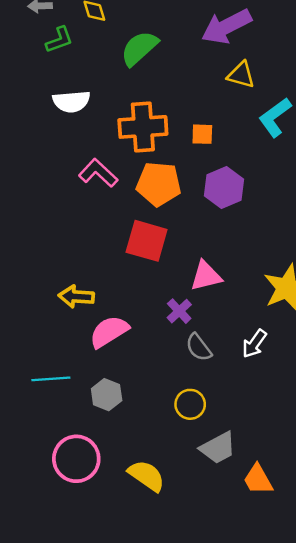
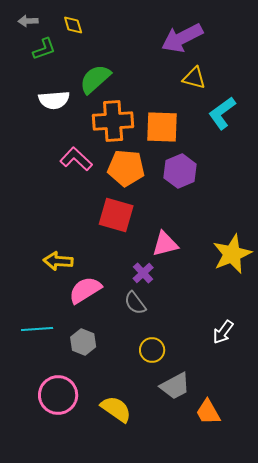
green semicircle: (139, 48) -> (95, 79), moved
orange square: (202, 134) -> (162, 127), size x1.8
white arrow: (254, 344) -> (223, 332), moved
gray semicircle: (199, 347) -> (135, 303), moved

